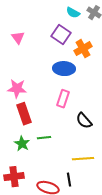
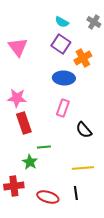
cyan semicircle: (73, 13) -> (62, 22), moved
pink triangle: (18, 38) -> (18, 47), size x1.5
green star: (22, 144) -> (30, 162), moved
black line: (69, 180) -> (76, 193), moved

